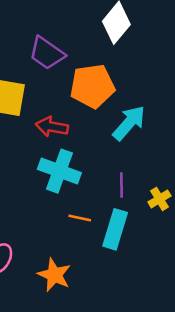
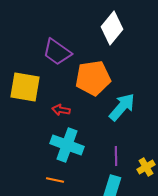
red arrow: (52, 127) -> (61, 110), size x0.7
orange line: (80, 218) -> (55, 180), moved

